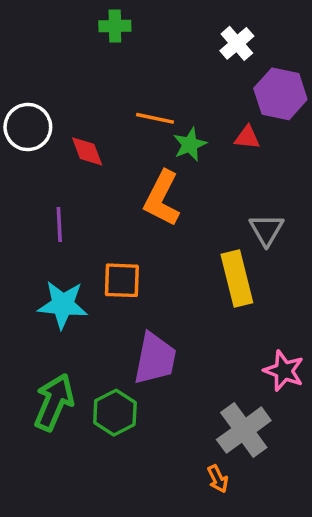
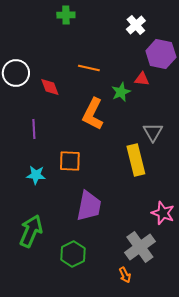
green star: (190, 144) -> (121, 92), moved
cyan star: (63, 305) -> (36, 175), size x0.7
green hexagon: (115, 413) -> (73, 254), moved

